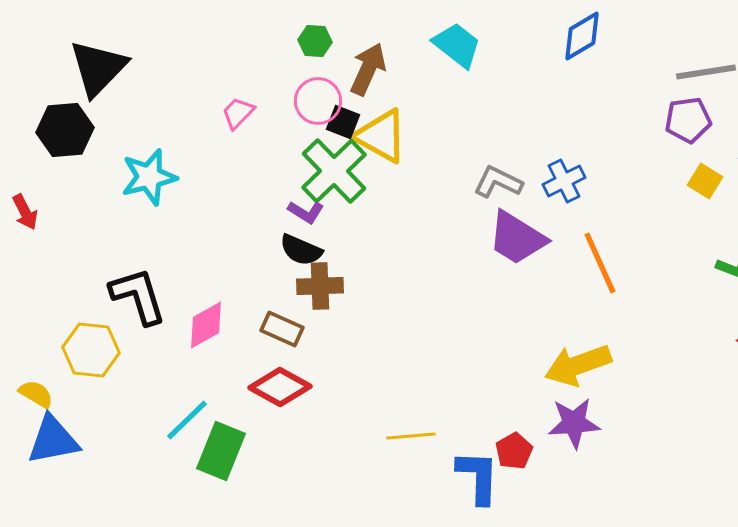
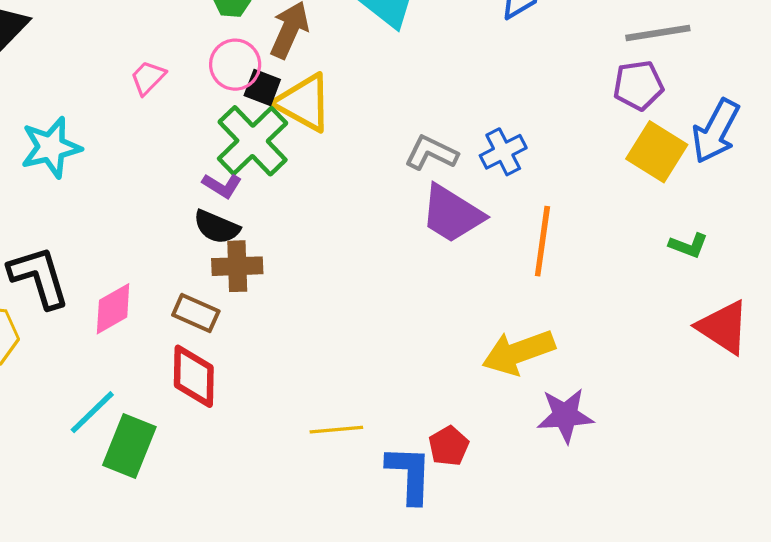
yellow square: (705, 181) -> (657, 152), size x1.6
orange line: (600, 263) -> (542, 241), turned 32
red diamond: (280, 387) -> (194, 376), turned 62
purple star: (574, 423) -> (565, 415), moved

